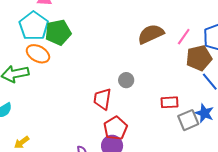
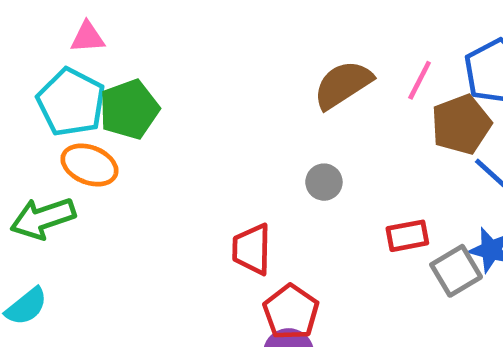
gray circle: (126, 80) -> (324, 182), moved

